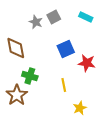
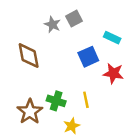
cyan rectangle: (86, 17) -> (112, 38), moved
green cross: (30, 76) -> (56, 101), moved
yellow star: (80, 108) -> (72, 126), moved

